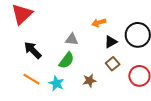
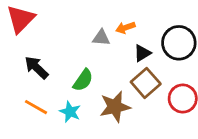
gray triangle: (72, 39) -> (101, 38), moved
brown square: (113, 64) -> (146, 83), size x1.5
brown star: (89, 81) -> (115, 107), size x1.6

